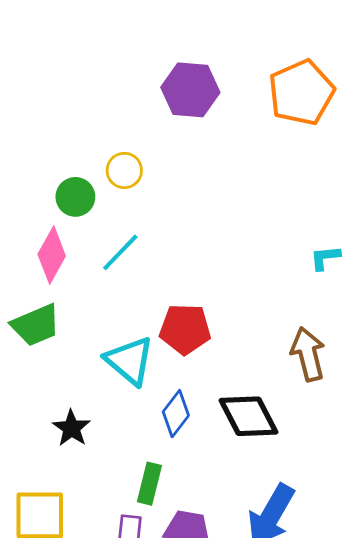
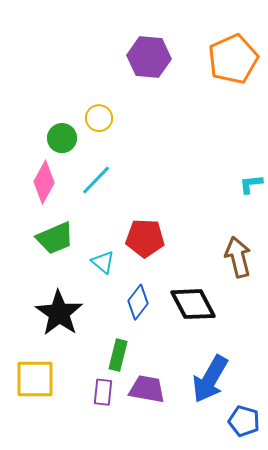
green trapezoid: (36, 325) -> (55, 238), moved
cyan triangle: (130, 361) -> (103, 262), size x0.6
black star: (71, 428) -> (59, 313), size x1.6

